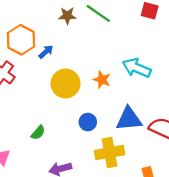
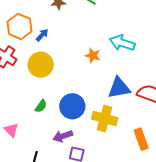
yellow circle: (65, 84) -> (41, 65), moved
blue circle: (88, 122) -> (72, 106), moved, size x1.6
yellow cross: (110, 153) -> (105, 118), turned 30

